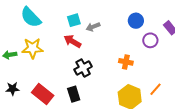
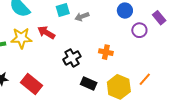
red arrow: (72, 41) -> (46, 32), moved
orange cross: (126, 62) -> (106, 52), moved
black rectangle: (74, 94) -> (89, 84), moved, turned -49

